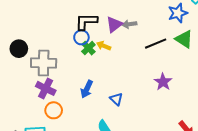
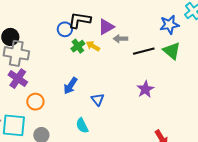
gray arrow: (130, 24) -> (120, 39), moved
blue circle: (81, 37) -> (65, 29), moved
gray cross: (44, 63) -> (16, 53), moved
purple cross: (46, 88) -> (18, 79), moved

